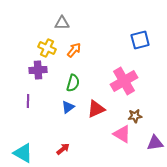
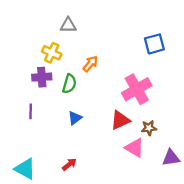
orange arrow: (74, 50) -> (90, 64), moved
green semicircle: (73, 83) -> (69, 84), moved
red triangle: (96, 109) -> (120, 120), moved

